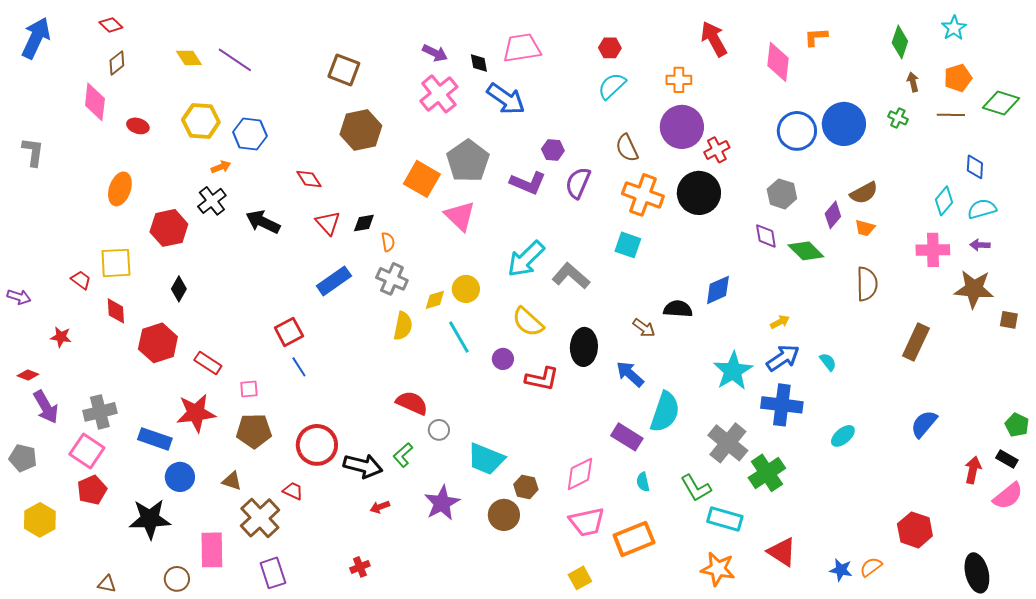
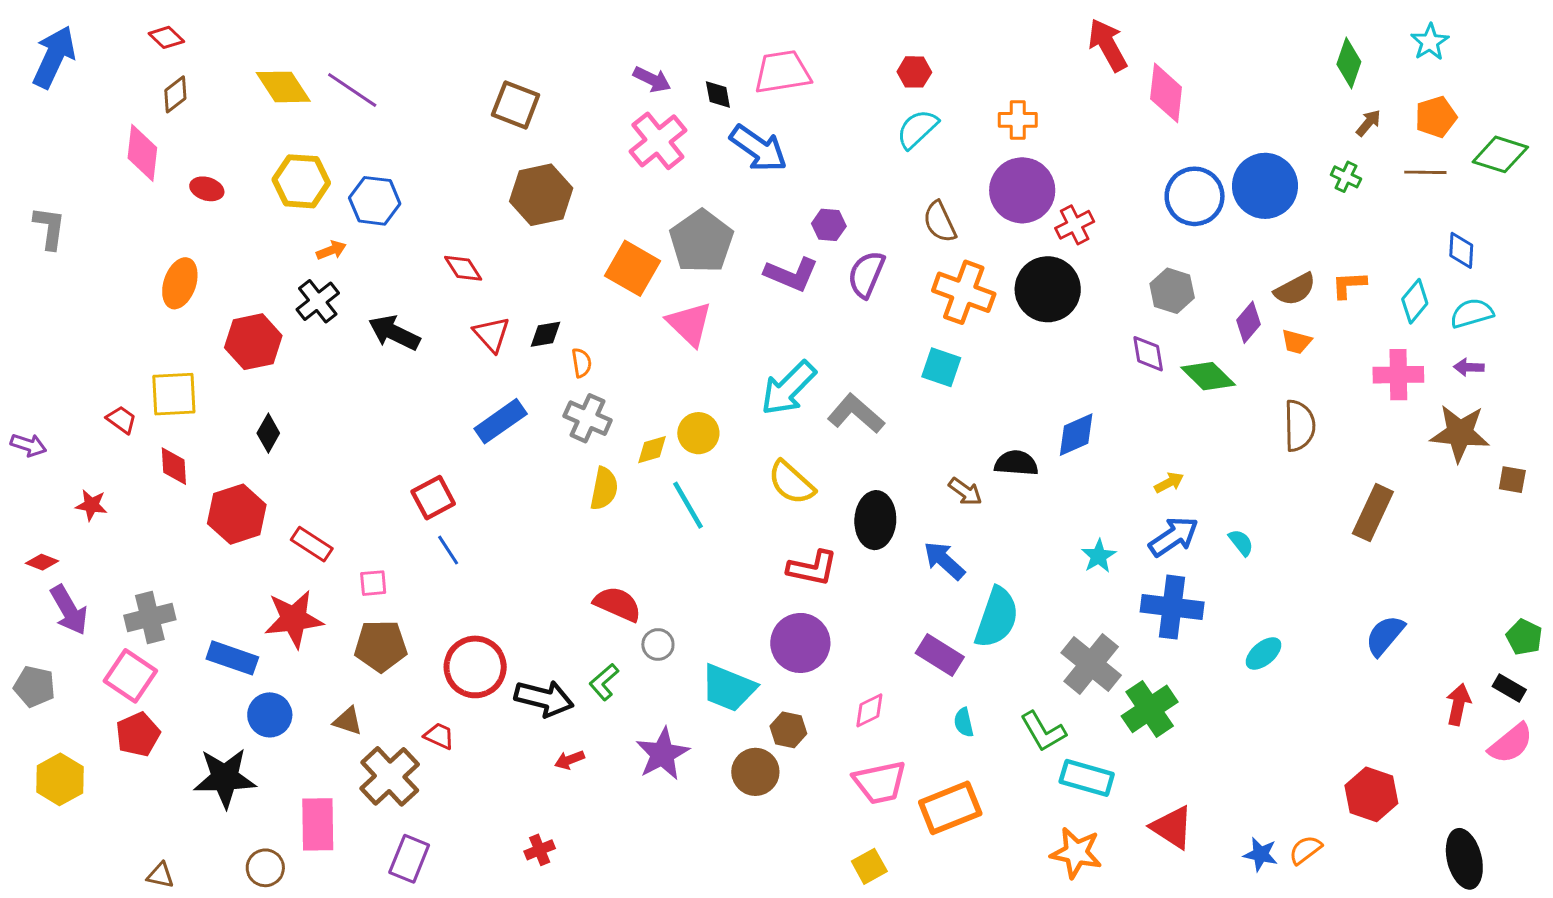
orange L-shape: (816, 37) -> (1349, 285), moved
red arrow: (714, 39) -> (1108, 45), moved
yellow diamond: (189, 58) -> (283, 87), size x1.4
brown arrow: (913, 82) -> (1368, 123), turned 54
purple circle: (503, 359) -> (800, 643), moved, size x1.8
cyan star: (733, 371) -> (1099, 556), size x0.6
pink diamond: (580, 474) -> (869, 710), size x0.7
purple rectangle: (273, 573) -> (409, 859), turned 40

